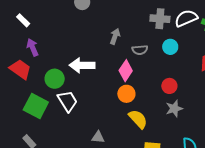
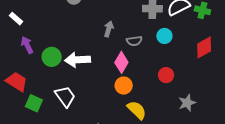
red trapezoid: (20, 69) -> (17, 82), moved
green circle: (55, 79) -> (52, 57), moved
green square: (36, 106) -> (34, 103), size x0.7
gray star: (174, 109) -> (187, 103), moved

